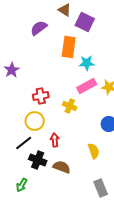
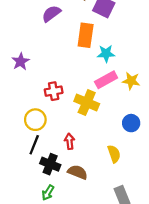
yellow cross: (70, 106) -> (87, 103), size x1.5
yellow circle: (35, 121) -> (35, 120), moved
black line: (24, 143) -> (34, 145), turned -30
green arrow: (22, 185) -> (48, 193), moved

